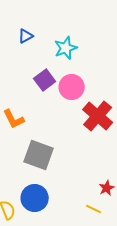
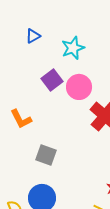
gray square: (39, 155) -> (46, 155), size x0.7

